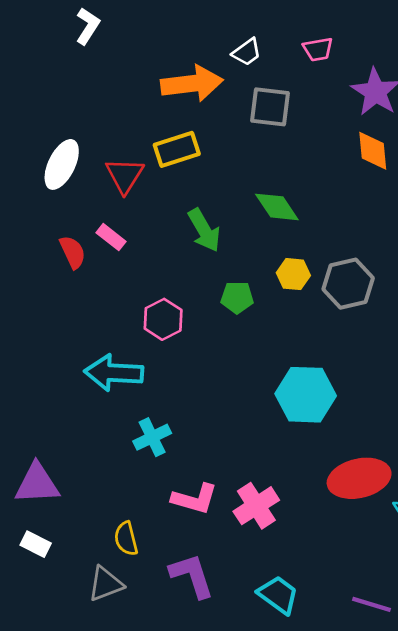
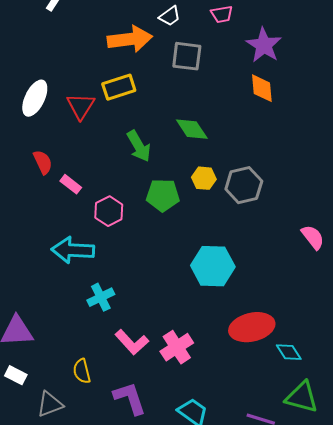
pink rectangle: (111, 237) -> (71, 184), moved
green pentagon: (237, 297) -> (163, 195), size x1.4
pink L-shape: (195, 499) -> (132, 342), turned 32
gray triangle: (106, 584) -> (50, 404), moved

